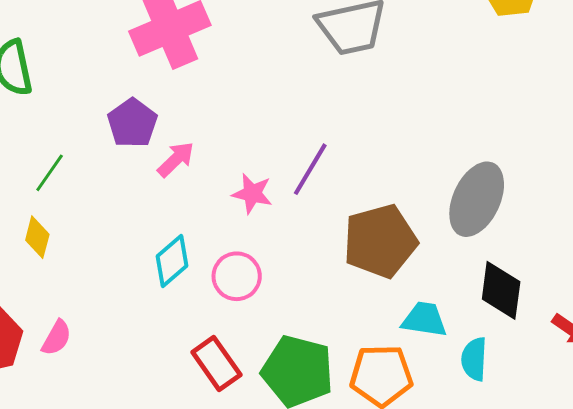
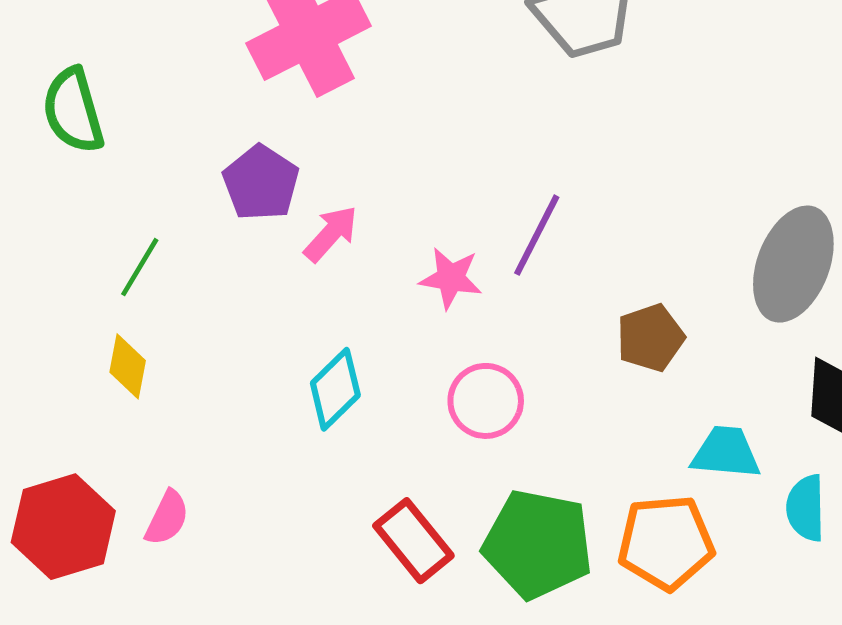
brown pentagon: (380, 241) -> (650, 338), size x0.6
pink circle: (237, 276) -> (486, 401), moved

